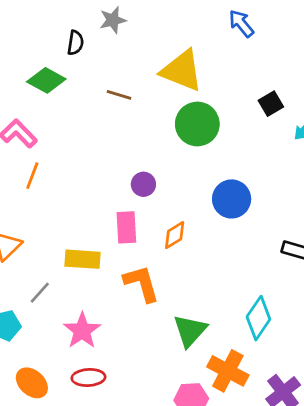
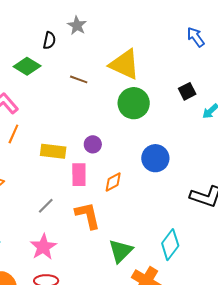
gray star: (113, 20) -> (77, 25), turned -30
blue arrow: (241, 23) -> (196, 37), moved
yellow rectangle: (82, 259) -> (53, 151), moved
gray line: (40, 293) -> (46, 206), moved

